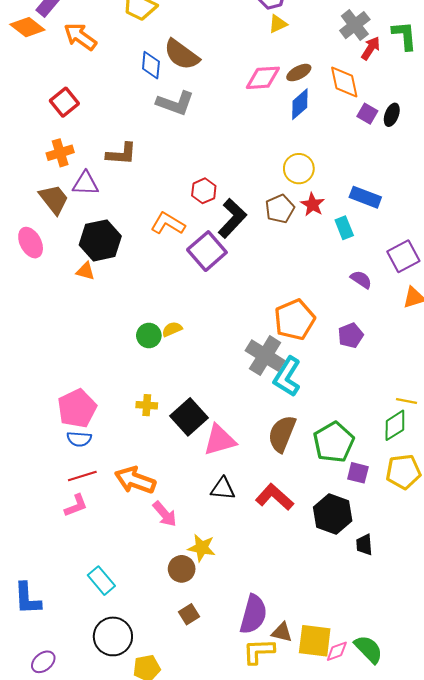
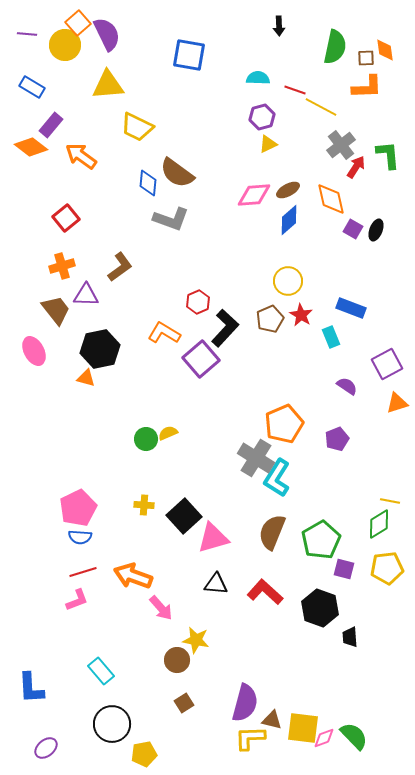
brown L-shape: (121, 154) -> (120, 267), turned -40

